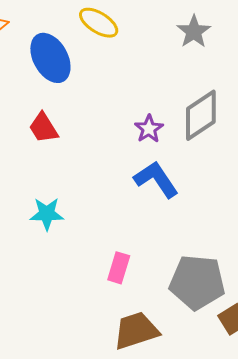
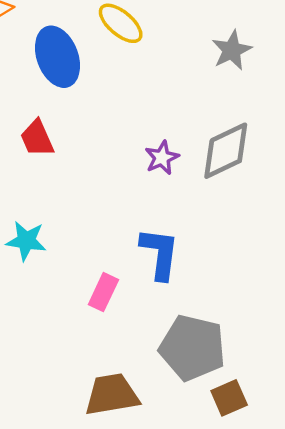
blue L-shape: (156, 179) -> (160, 253), moved, turned 33
pink rectangle: (119, 268) -> (103, 292), moved

